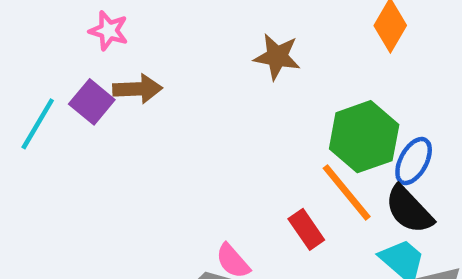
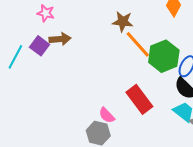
orange line: (347, 192) -> (138, 44), moved
red rectangle: (306, 229) -> (139, 99), size x1.6

